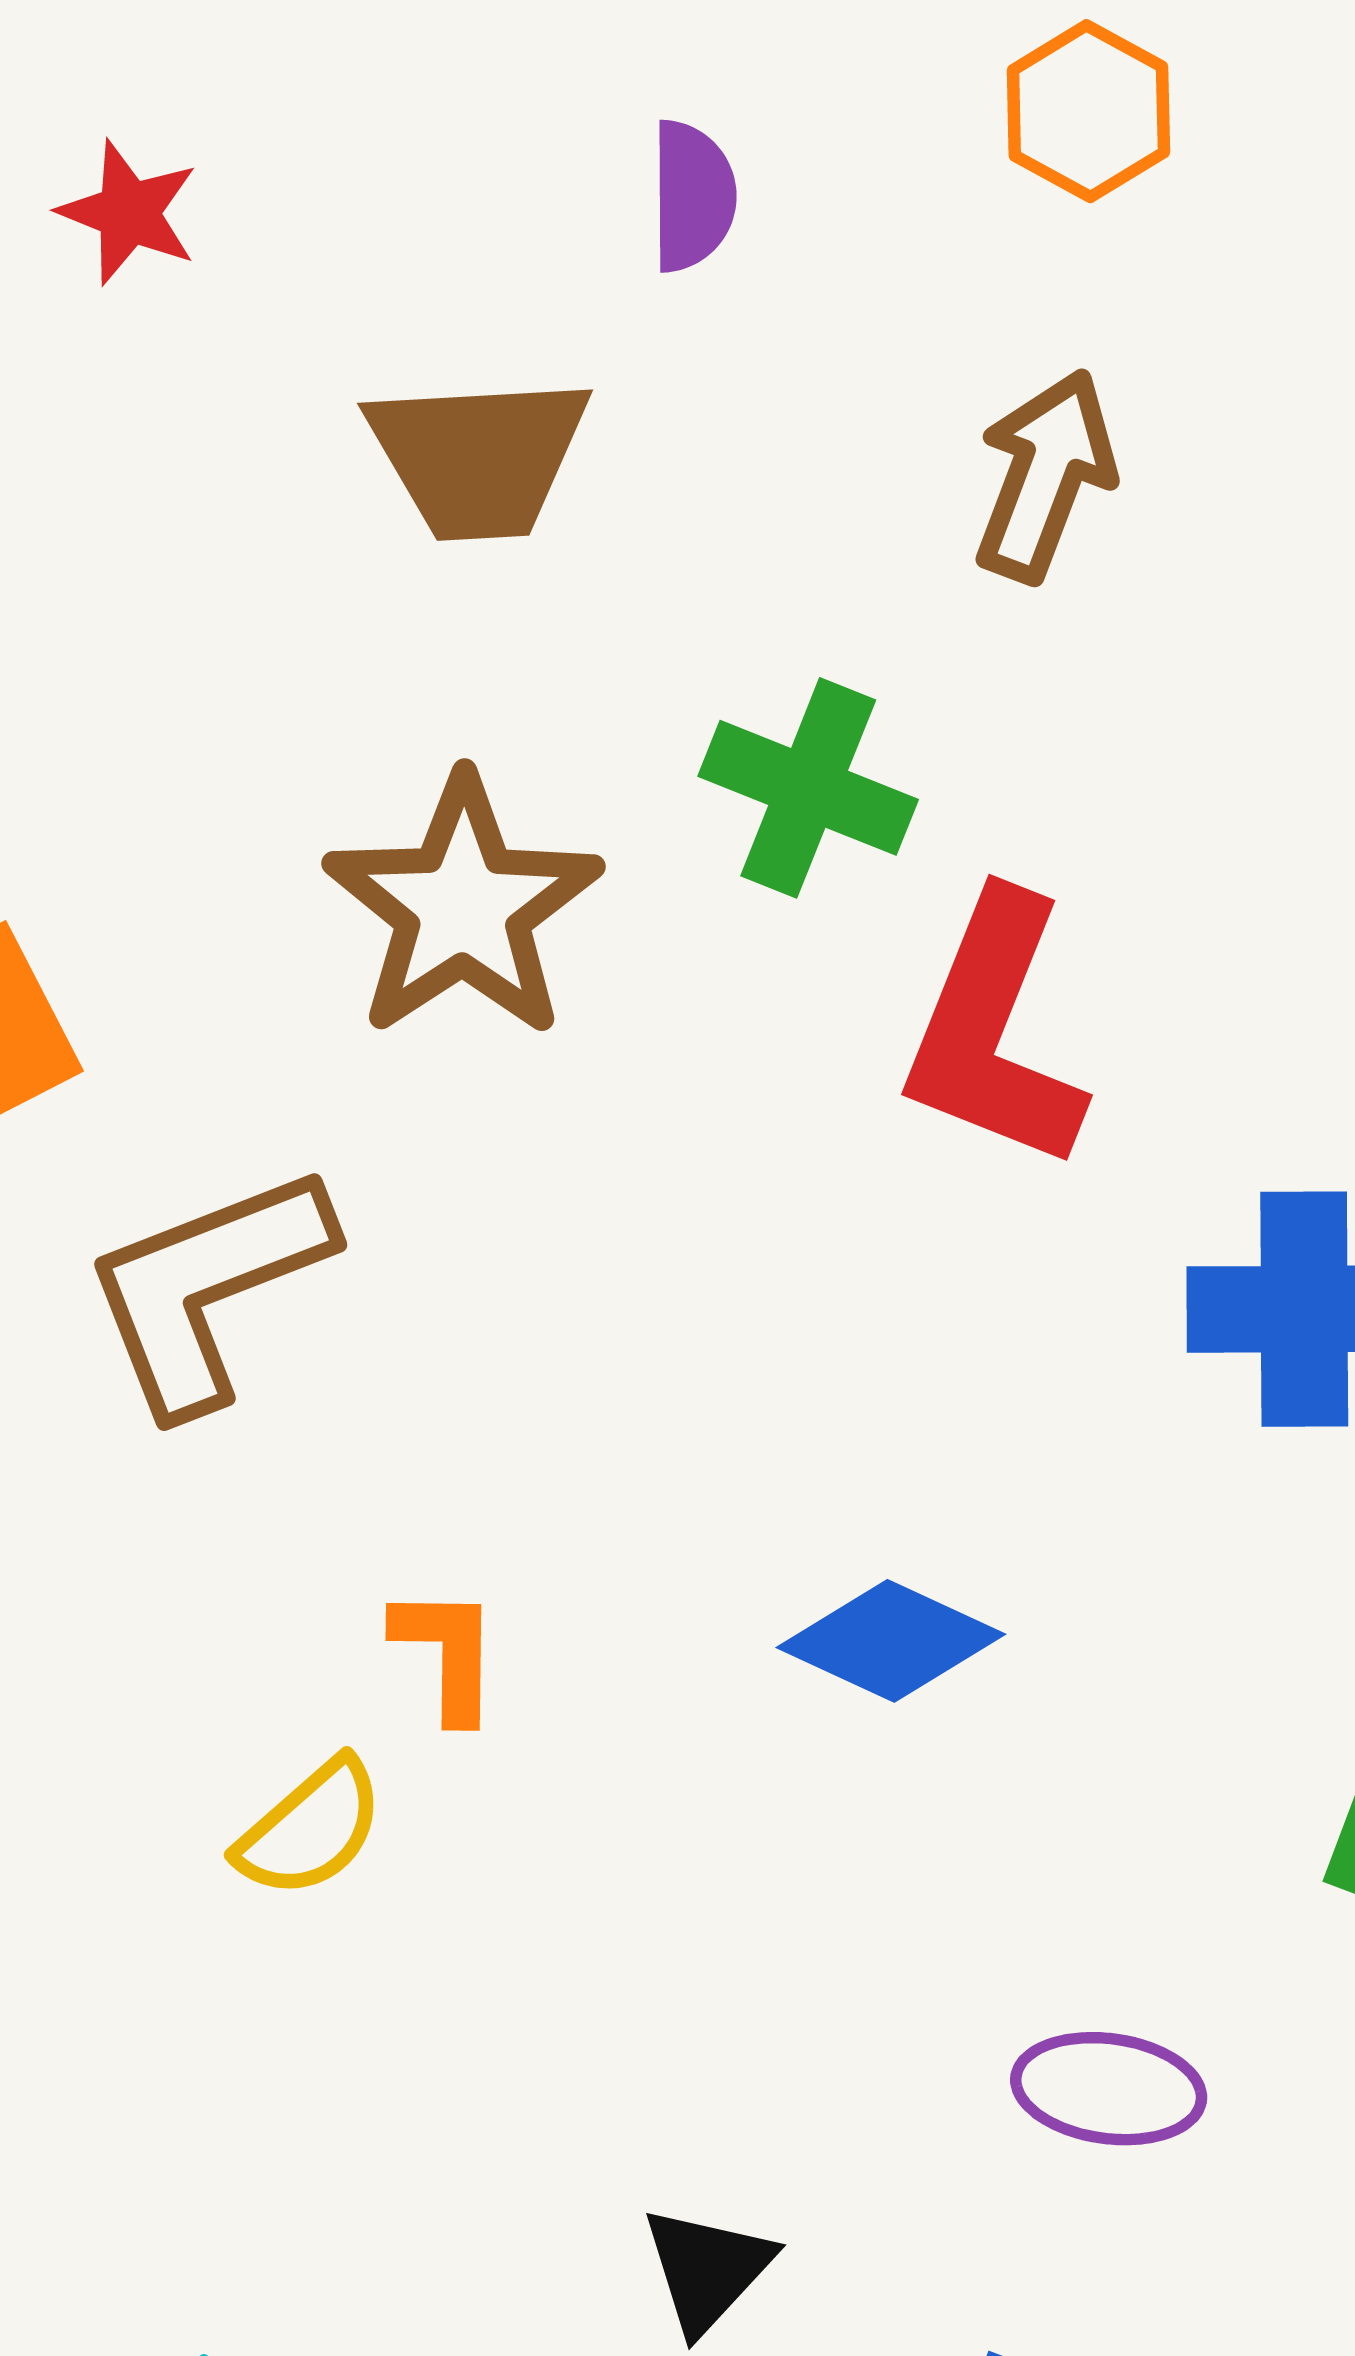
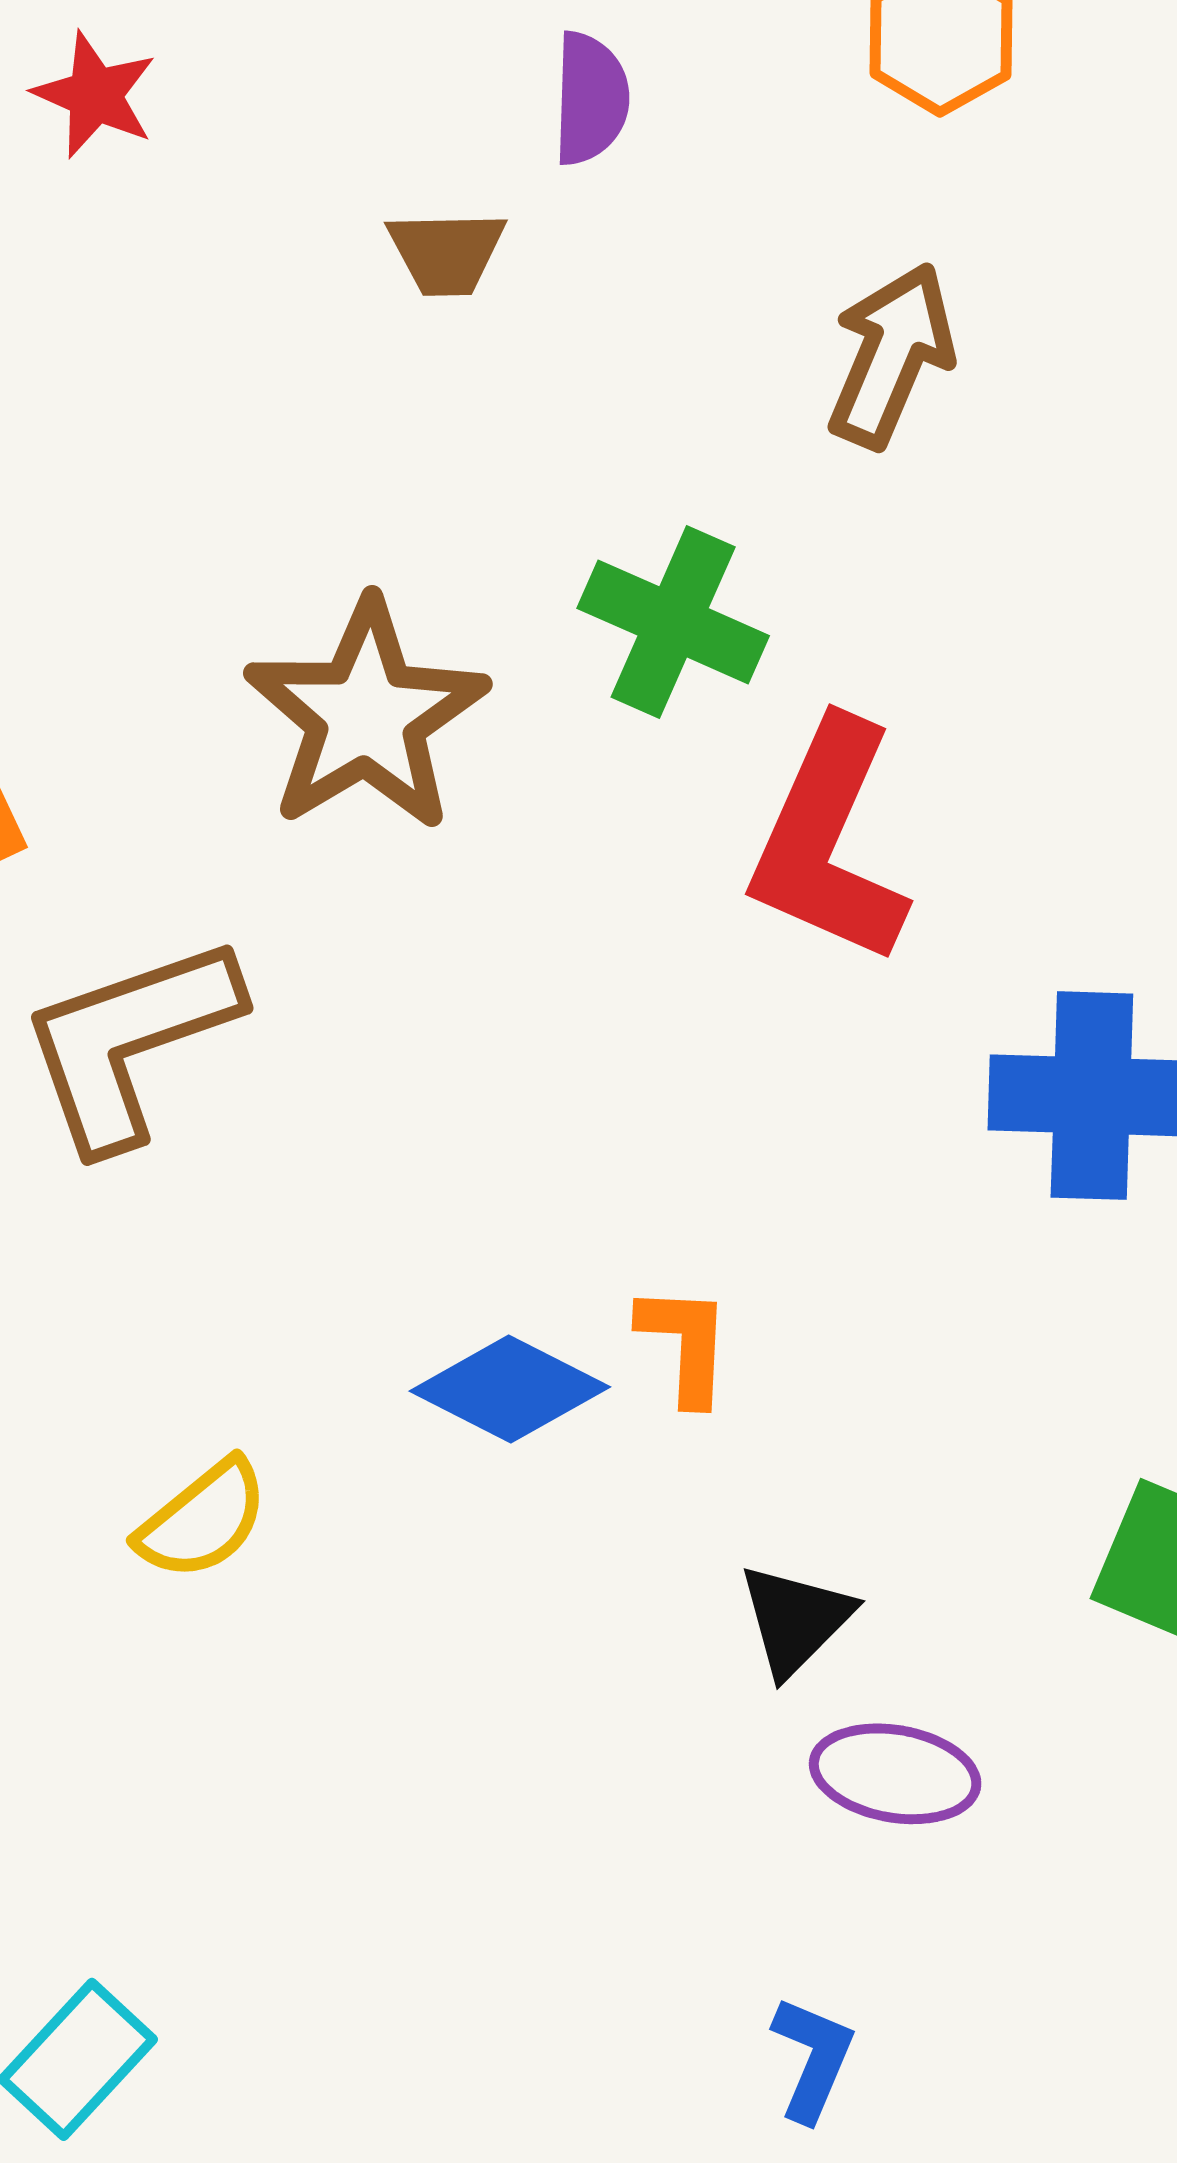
brown trapezoid: (478, 457) -> (446, 253), moved, size x0.6
blue diamond: (891, 1641) -> (510, 1389), moved
orange L-shape: (447, 1653) -> (685, 1344), moved
black triangle: (707, 2269) -> (796, 1620), moved

